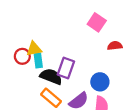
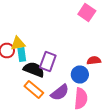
pink square: (97, 22) -> (87, 12), moved
red semicircle: (115, 46) -> (94, 60), moved

